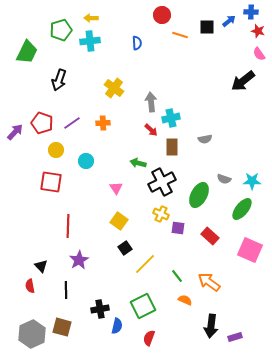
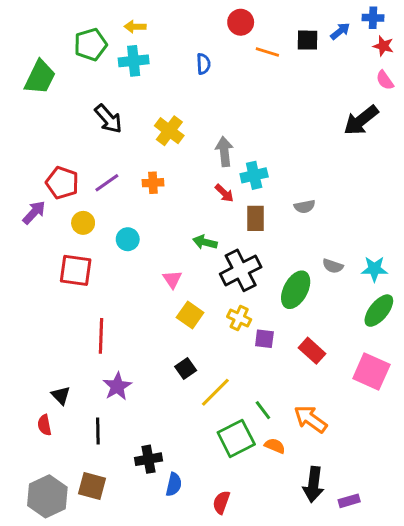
black arrow: (59, 80) -> (108, 119), moved, turned -60
purple arrow: (15, 132) -> (34, 212), moved
green ellipse: (242, 209) -> (379, 311), moved
yellow square: (119, 221) -> (190, 315), moved
green square: (143, 306) -> (236, 438), moved

